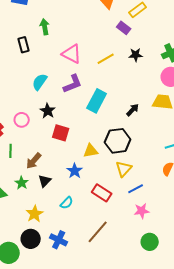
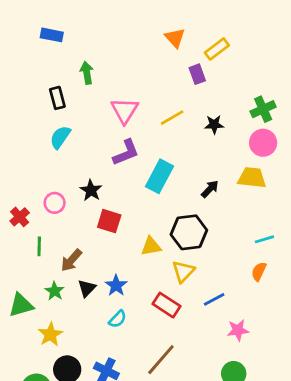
purple rectangle: (124, 28) -> (197, 74), turned 32
pink triangle: (72, 54) -> (125, 111), turned 35
black star: (136, 55) -> (214, 125), moved
cyan semicircle: (40, 82) -> (60, 137), moved
yellow triangle: (124, 169) -> (183, 271), moved
blue star: (75, 171) -> (116, 285), moved
pink star: (142, 211) -> (238, 330), moved
yellow star: (35, 214) -> (50, 334), moved

